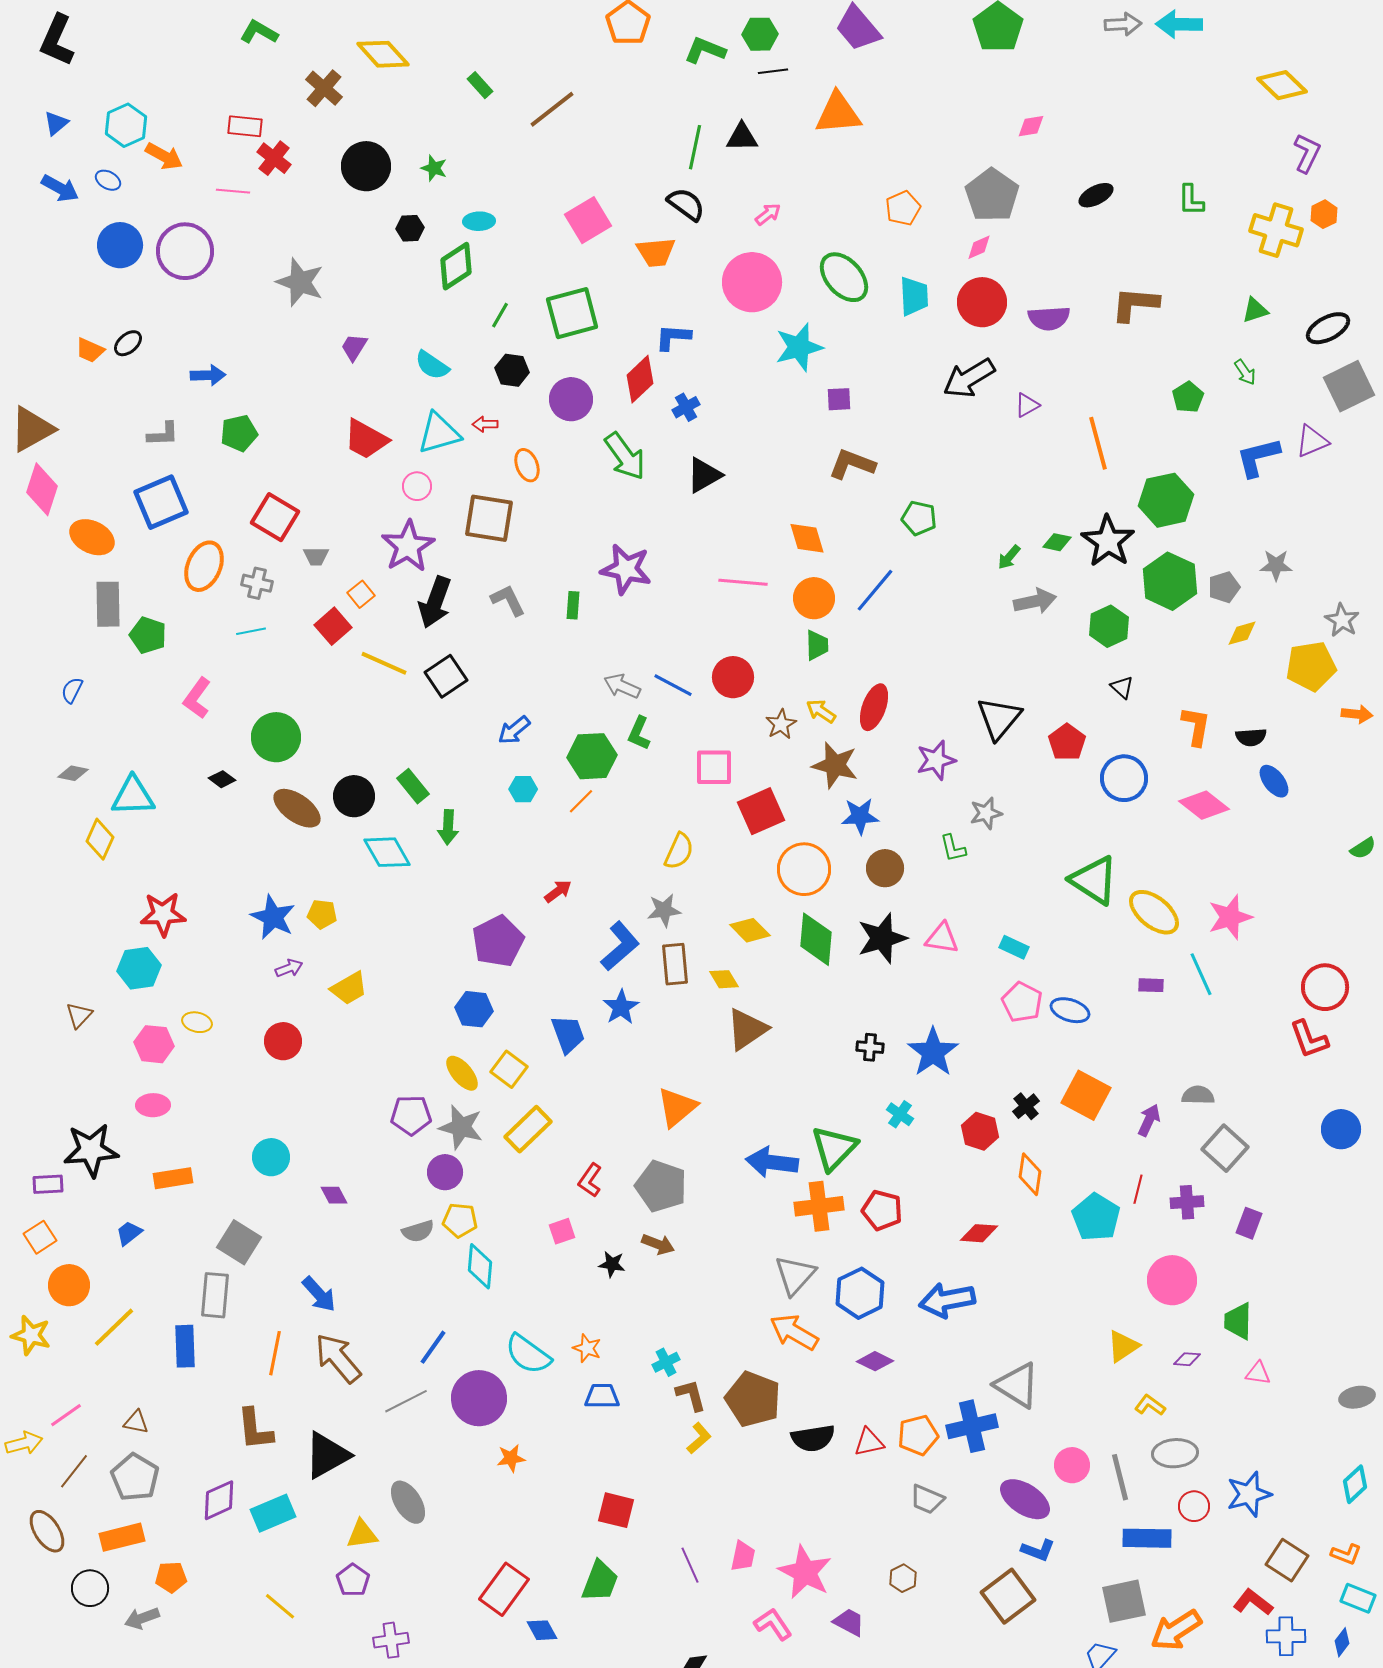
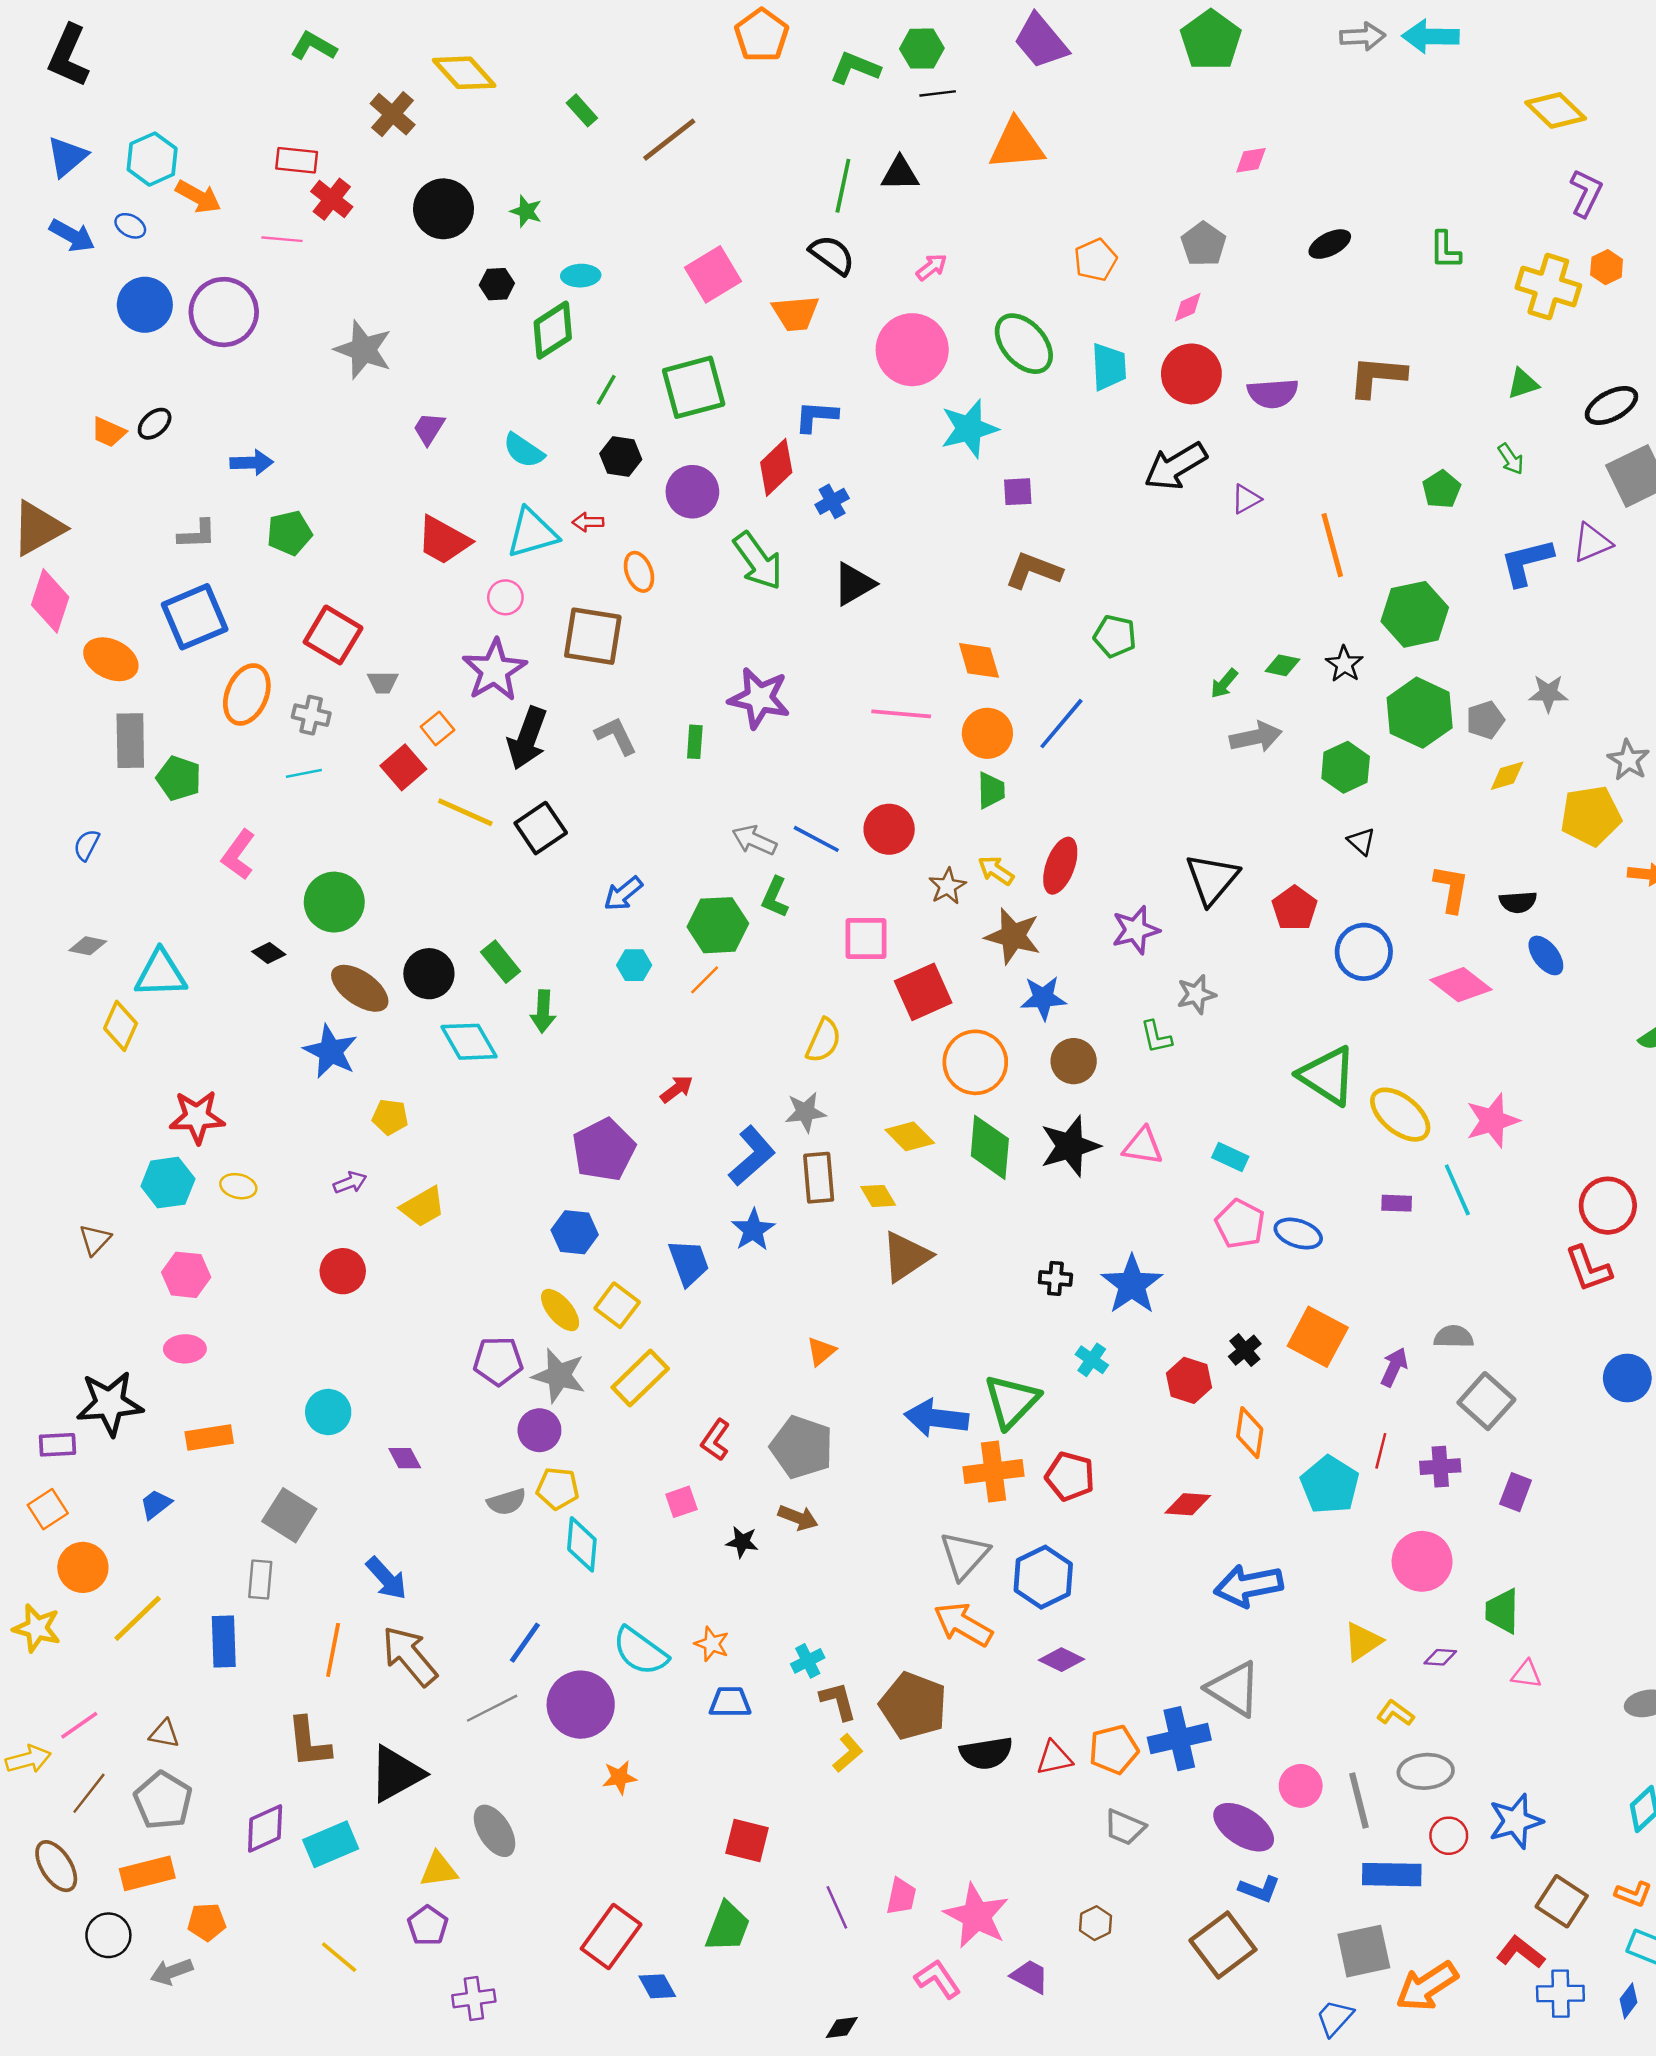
blue triangle: (56, 123) -> (67, 157), size x1.4
gray pentagon: (992, 195) -> (1204, 244), size x0.7
black star: (1108, 541) -> (1344, 664), size x0.6
blue star: (273, 917) -> (331, 1051), moved
yellow ellipse: (197, 1022) -> (238, 1186), moved
orange triangle: (677, 1107) -> (821, 1351), size x0.6
gray rectangle: (215, 1295) -> (260, 1580), size x0.7
blue arrow: (947, 1300) -> (1248, 1586), moved

